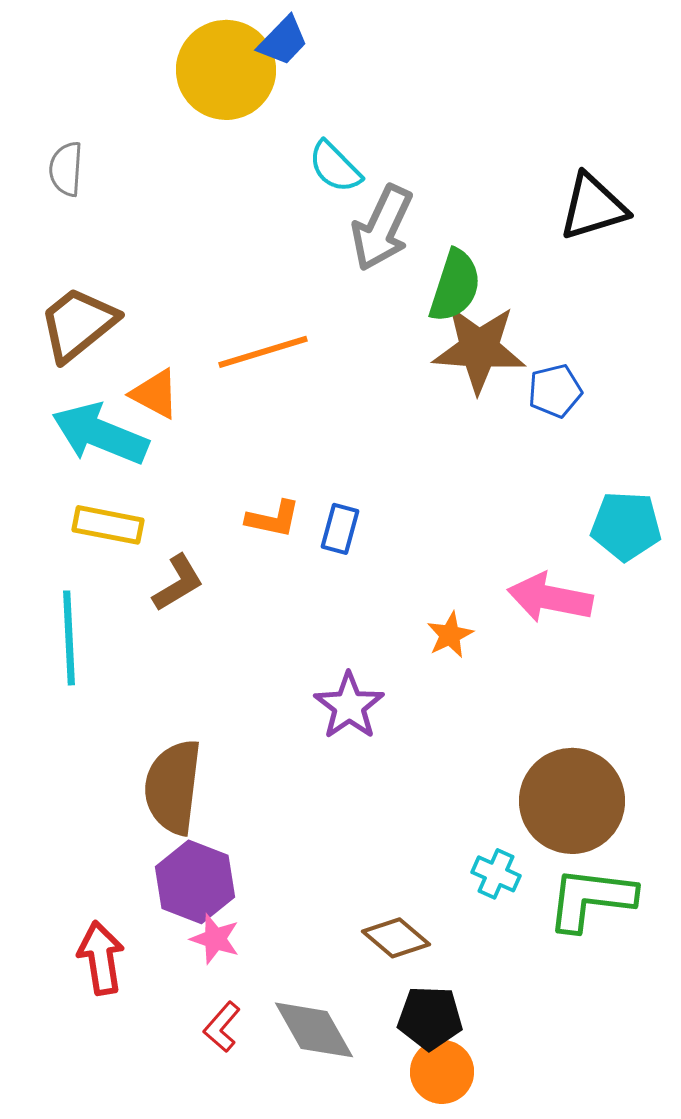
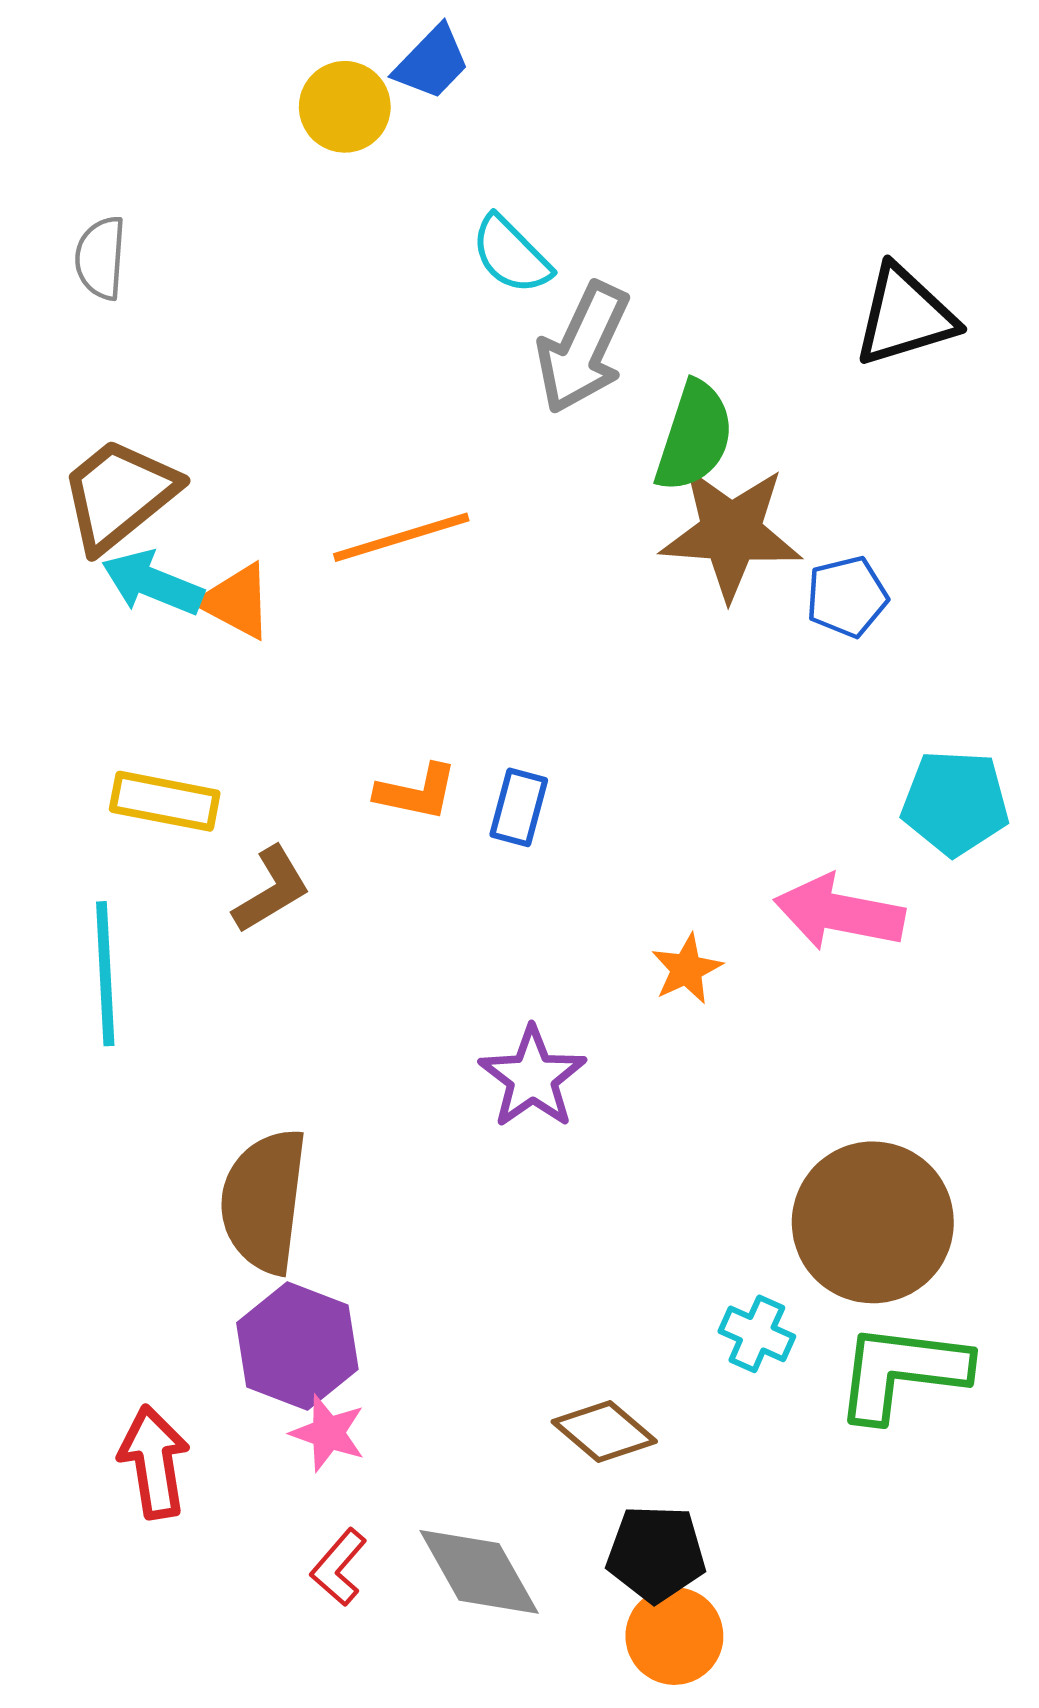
yellow circle: (226, 70) -> (345, 107), size x0.6
cyan arrow: (100, 434) -> (152, 583), moved, size x0.7

